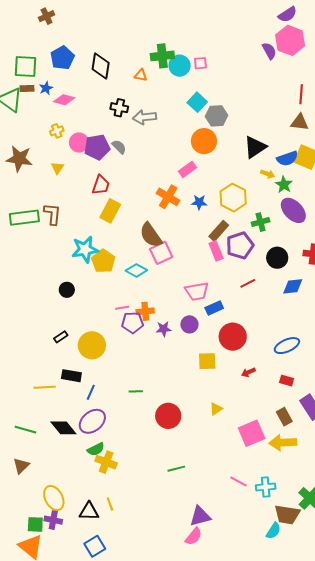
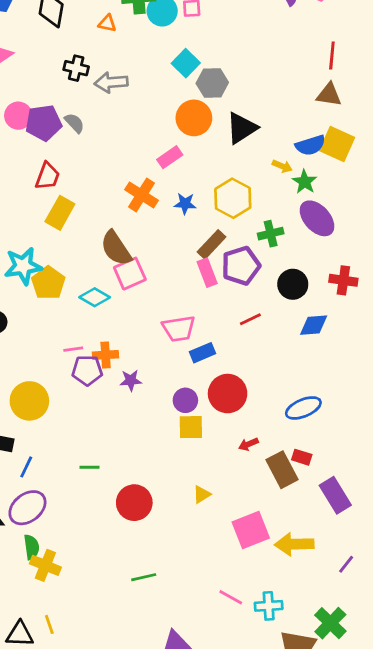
black triangle: (255, 147) -> (242, 128), moved
purple circle: (189, 324) -> (185, 400), moved
brown rectangle: (284, 417) -> (282, 470), moved, size x1.4
green semicircle: (96, 449) -> (31, 547), turned -72

